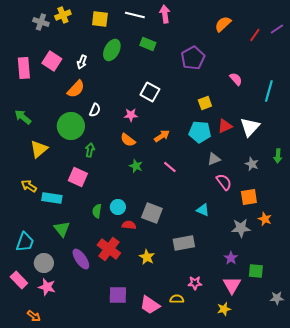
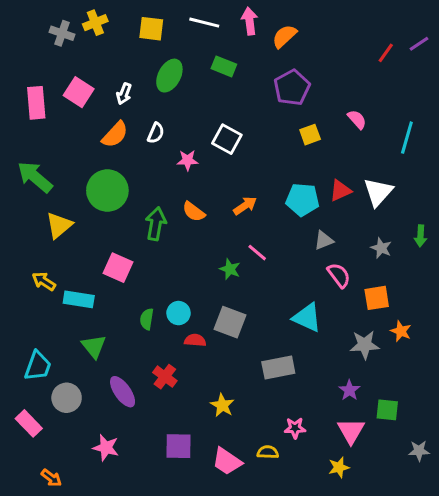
orange semicircle: (223, 24) -> (284, 36), moved
yellow square: (205, 103) -> (310, 135), moved
white semicircle: (95, 110) -> (156, 133), moved
pink star: (131, 115) -> (188, 160), moved
green arrow: (23, 117) -> (35, 177), size x1.4
green arrow: (90, 150) -> (156, 224), moved, size x1.5
green star: (136, 166) -> (230, 269), moved
cyan triangle: (203, 210) -> (307, 318), size x1.5
red cross: (109, 249) -> (165, 377), size x0.7
yellow star: (147, 257) -> (222, 405), moved
pink star: (47, 287) -> (106, 448), moved

